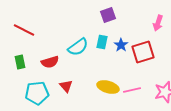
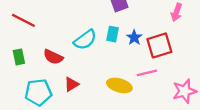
red semicircle: (50, 62) -> (53, 57), turned 42
red triangle: (66, 86) -> (71, 84), turned 40
pink line: (132, 90) -> (147, 73), moved

